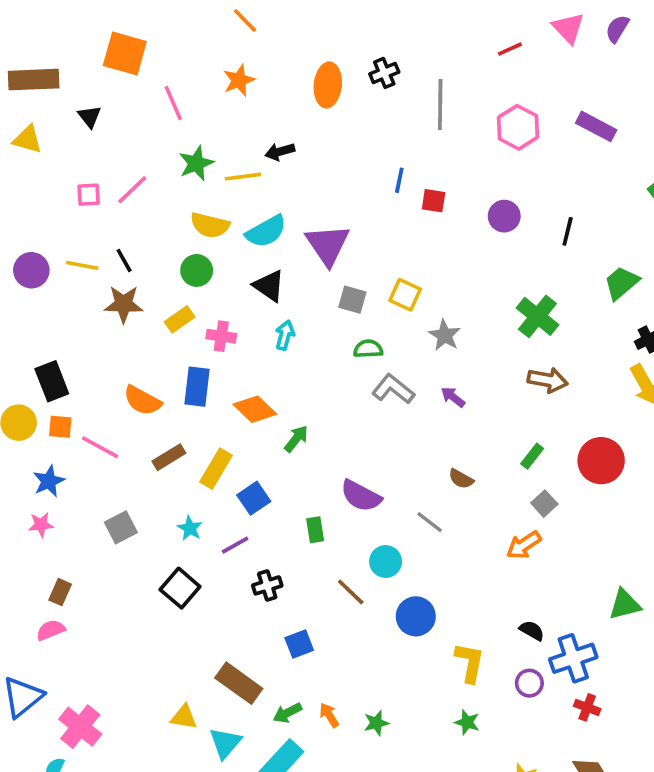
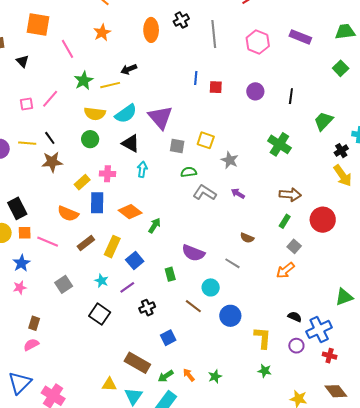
yellow rectangle: (180, 319) -> (82, 182), moved
brown arrow: (548, 380) -> (290, 195), moved

